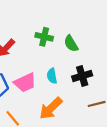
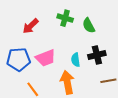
cyan semicircle: (52, 76) -> (76, 60), moved
orange arrow: (51, 108) -> (67, 82), turned 120

